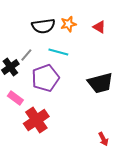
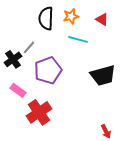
black semicircle: (43, 26) -> (46, 18), turned 100
cyan line: (58, 52) -> (78, 39), moved

